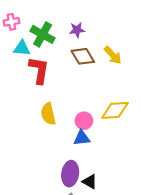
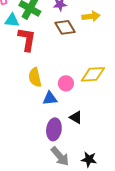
yellow arrow: (113, 55) -> (91, 16), moved, turned -54
blue triangle: (82, 138) -> (50, 98), moved
black triangle: (90, 182) -> (76, 117), moved

